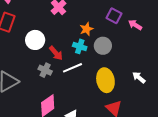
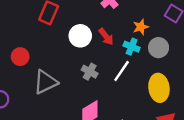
red arrow: (56, 53) -> (106, 37), moved
white line: (73, 68) -> (122, 71), turned -36

